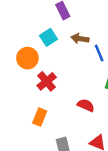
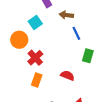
brown arrow: (80, 39) -> (66, 15), moved
orange rectangle: (40, 117) -> (37, 80), moved

